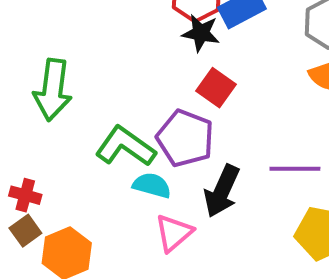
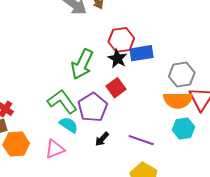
green arrow: (53, 90) -> (82, 64), moved
black arrow: (222, 191) -> (102, 139), size x0.6
pink triangle: (174, 233) -> (55, 149), moved

